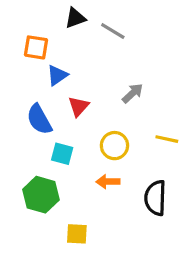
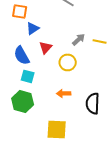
yellow line: (167, 139) -> (100, 41), moved
yellow circle: (114, 146) -> (68, 62), moved
cyan square: (62, 154) -> (28, 76), moved
yellow square: (77, 234) -> (57, 129), moved, size x1.5

